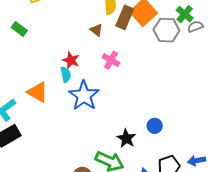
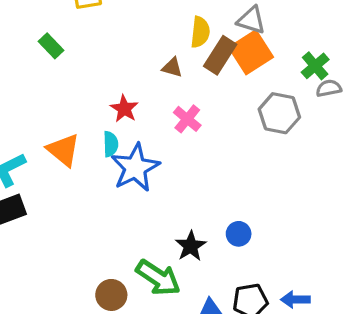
brown triangle: (96, 30) -> (172, 67), turned -32
gray hexagon: (166, 30) -> (279, 113), moved
cyan semicircle: (66, 75) -> (111, 144), moved

